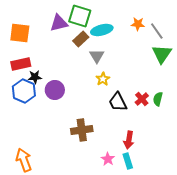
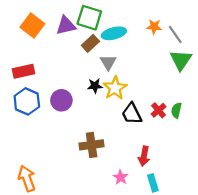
orange square: (20, 33) -> (32, 26), moved, turned 30
black star: (35, 77) -> (95, 86), moved
yellow star: (103, 79) -> (115, 88), size x1.5
cyan rectangle: (128, 161) -> (153, 183), moved

